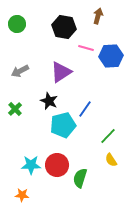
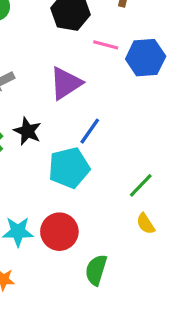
black star: (49, 101) -> (27, 131), moved
blue line: (85, 109) -> (90, 131), moved
green semicircle: (80, 178) -> (96, 270), moved

